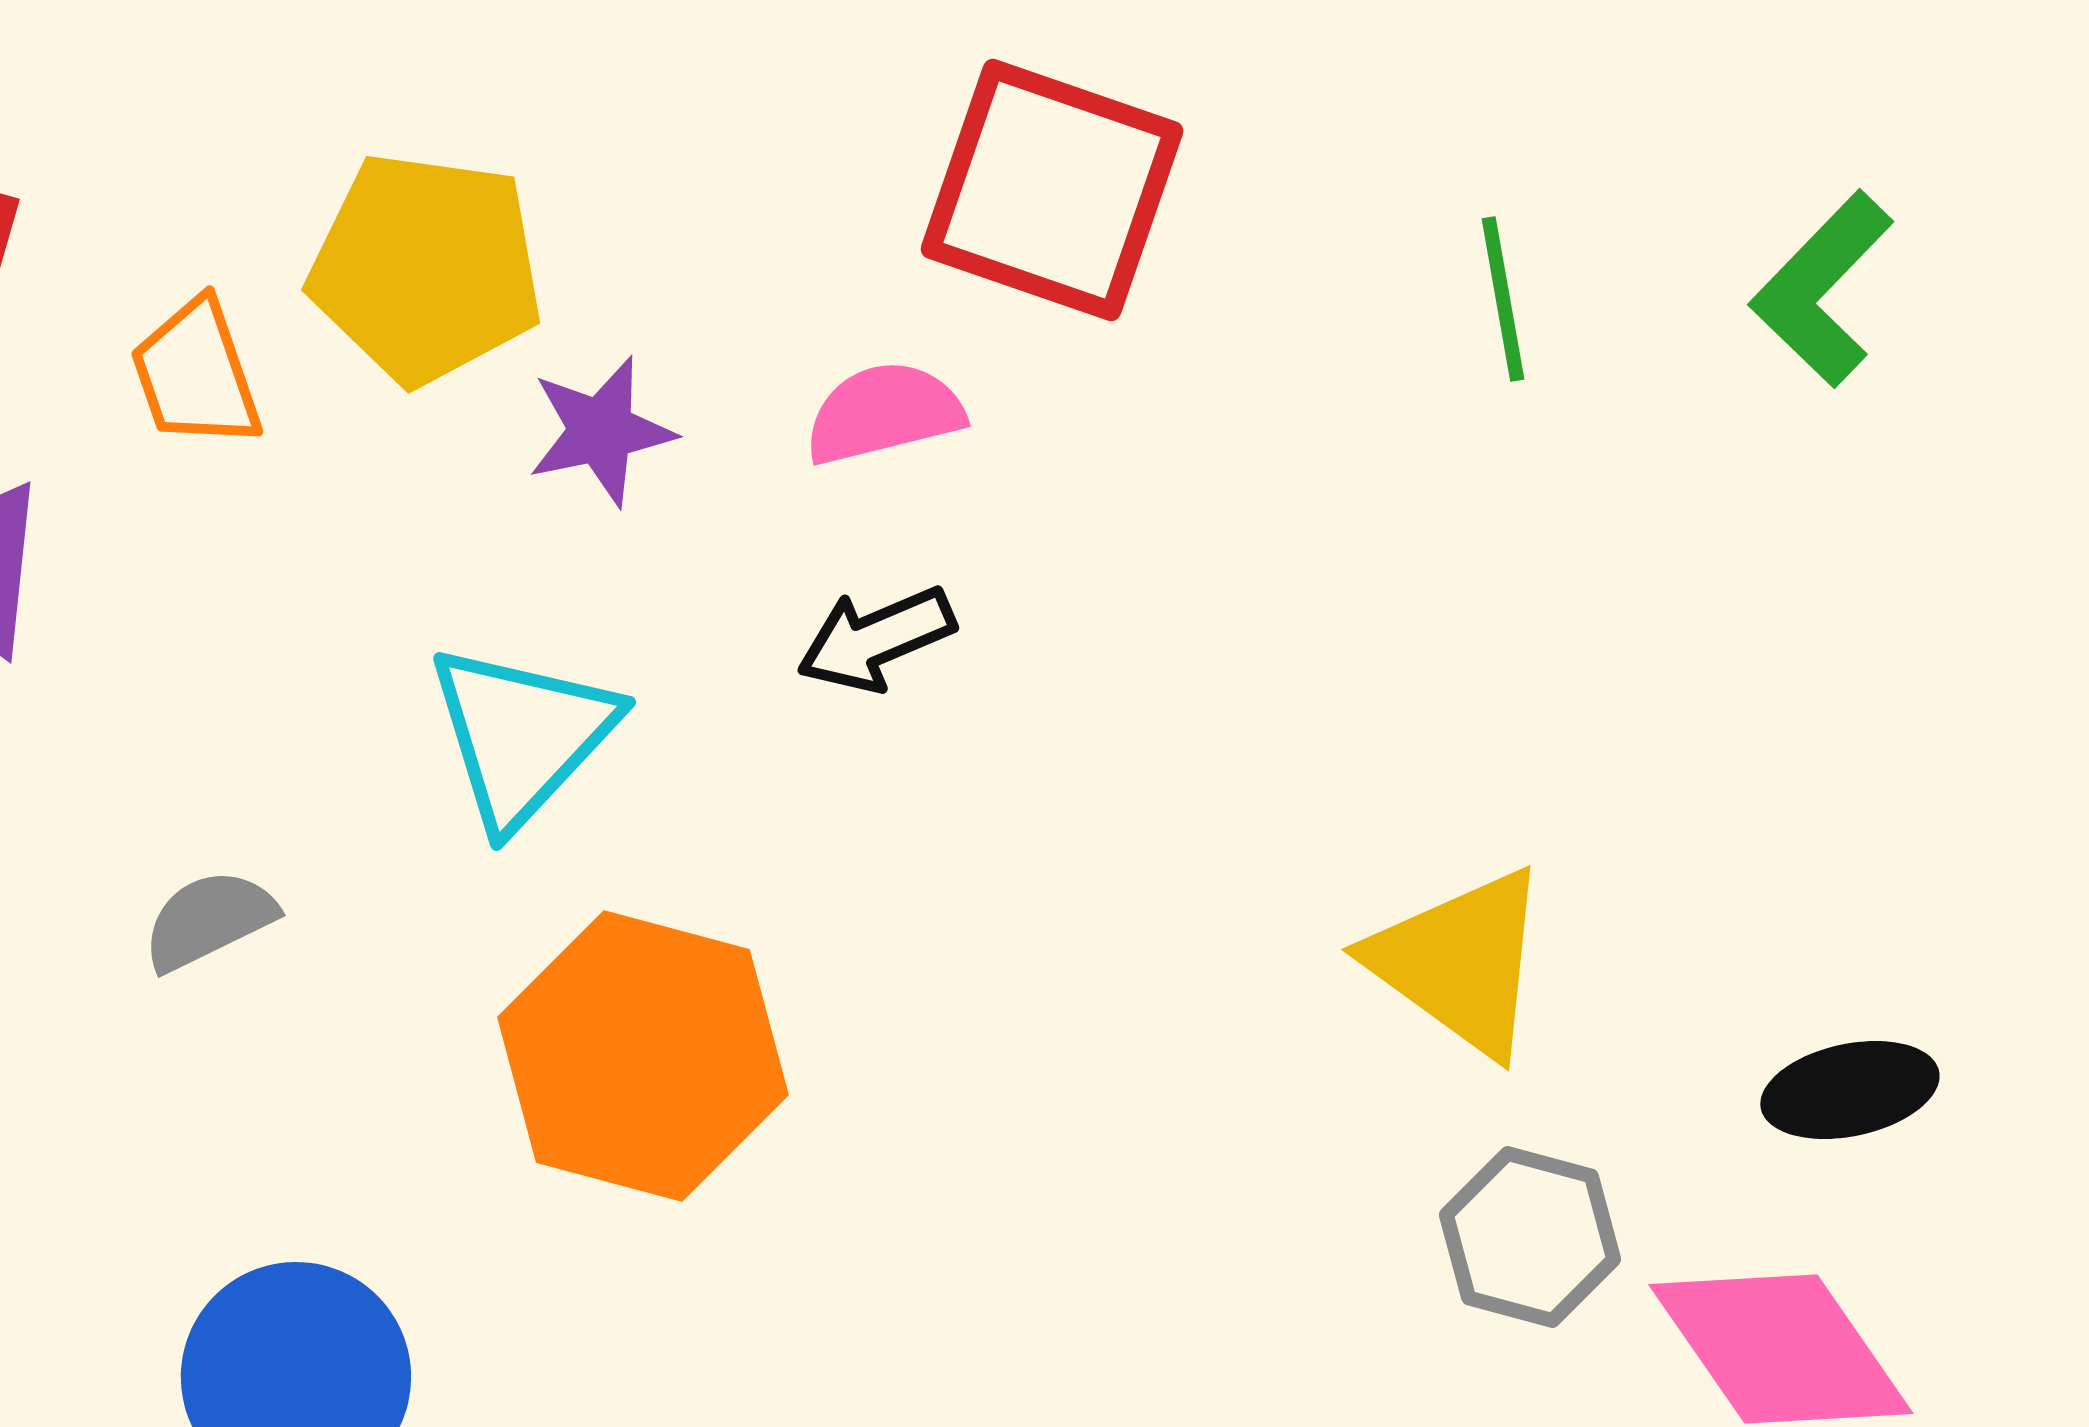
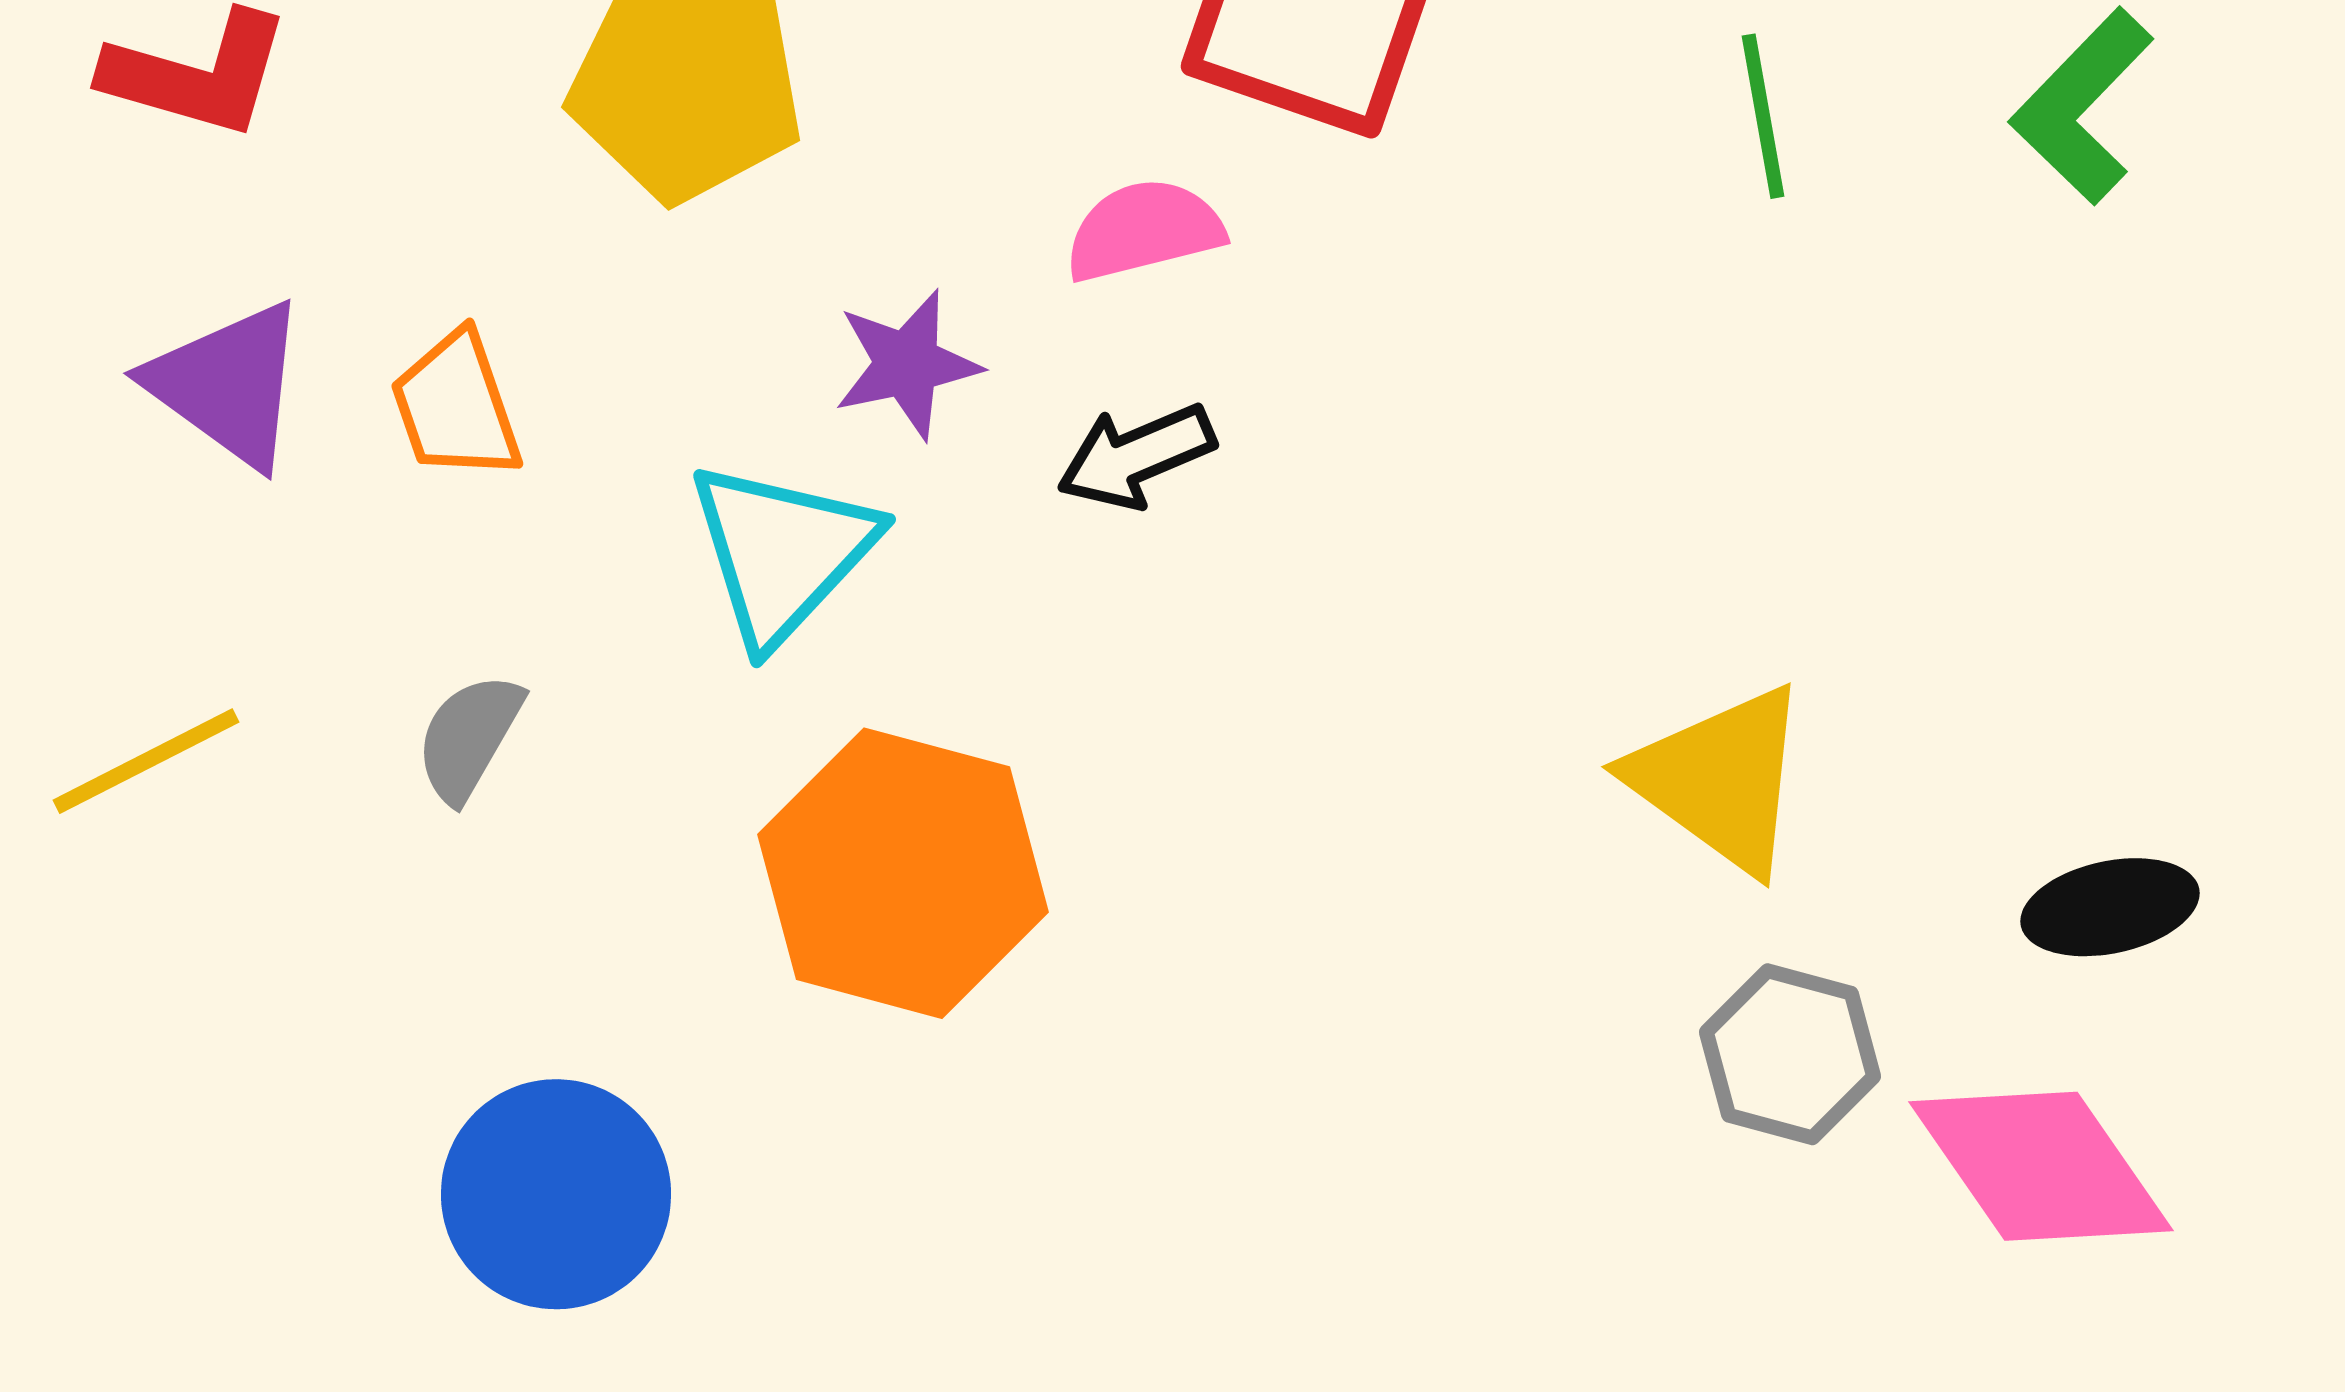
orange trapezoid: (196, 374) -> (456, 406), moved
purple star: (601, 431) -> (907, 364), moved
gray semicircle: (209, 920) -> (469, 737), turned -34

